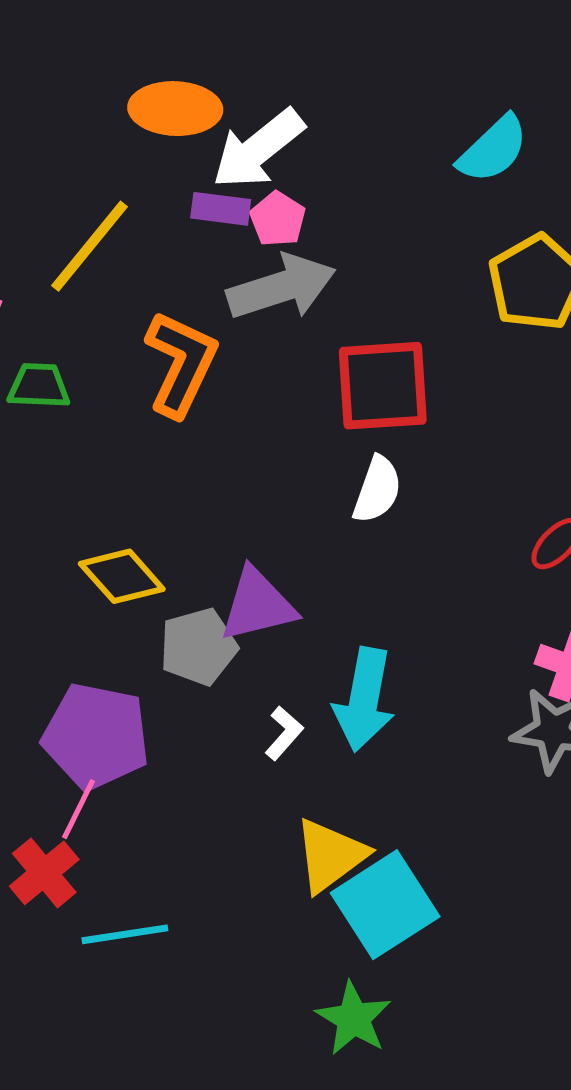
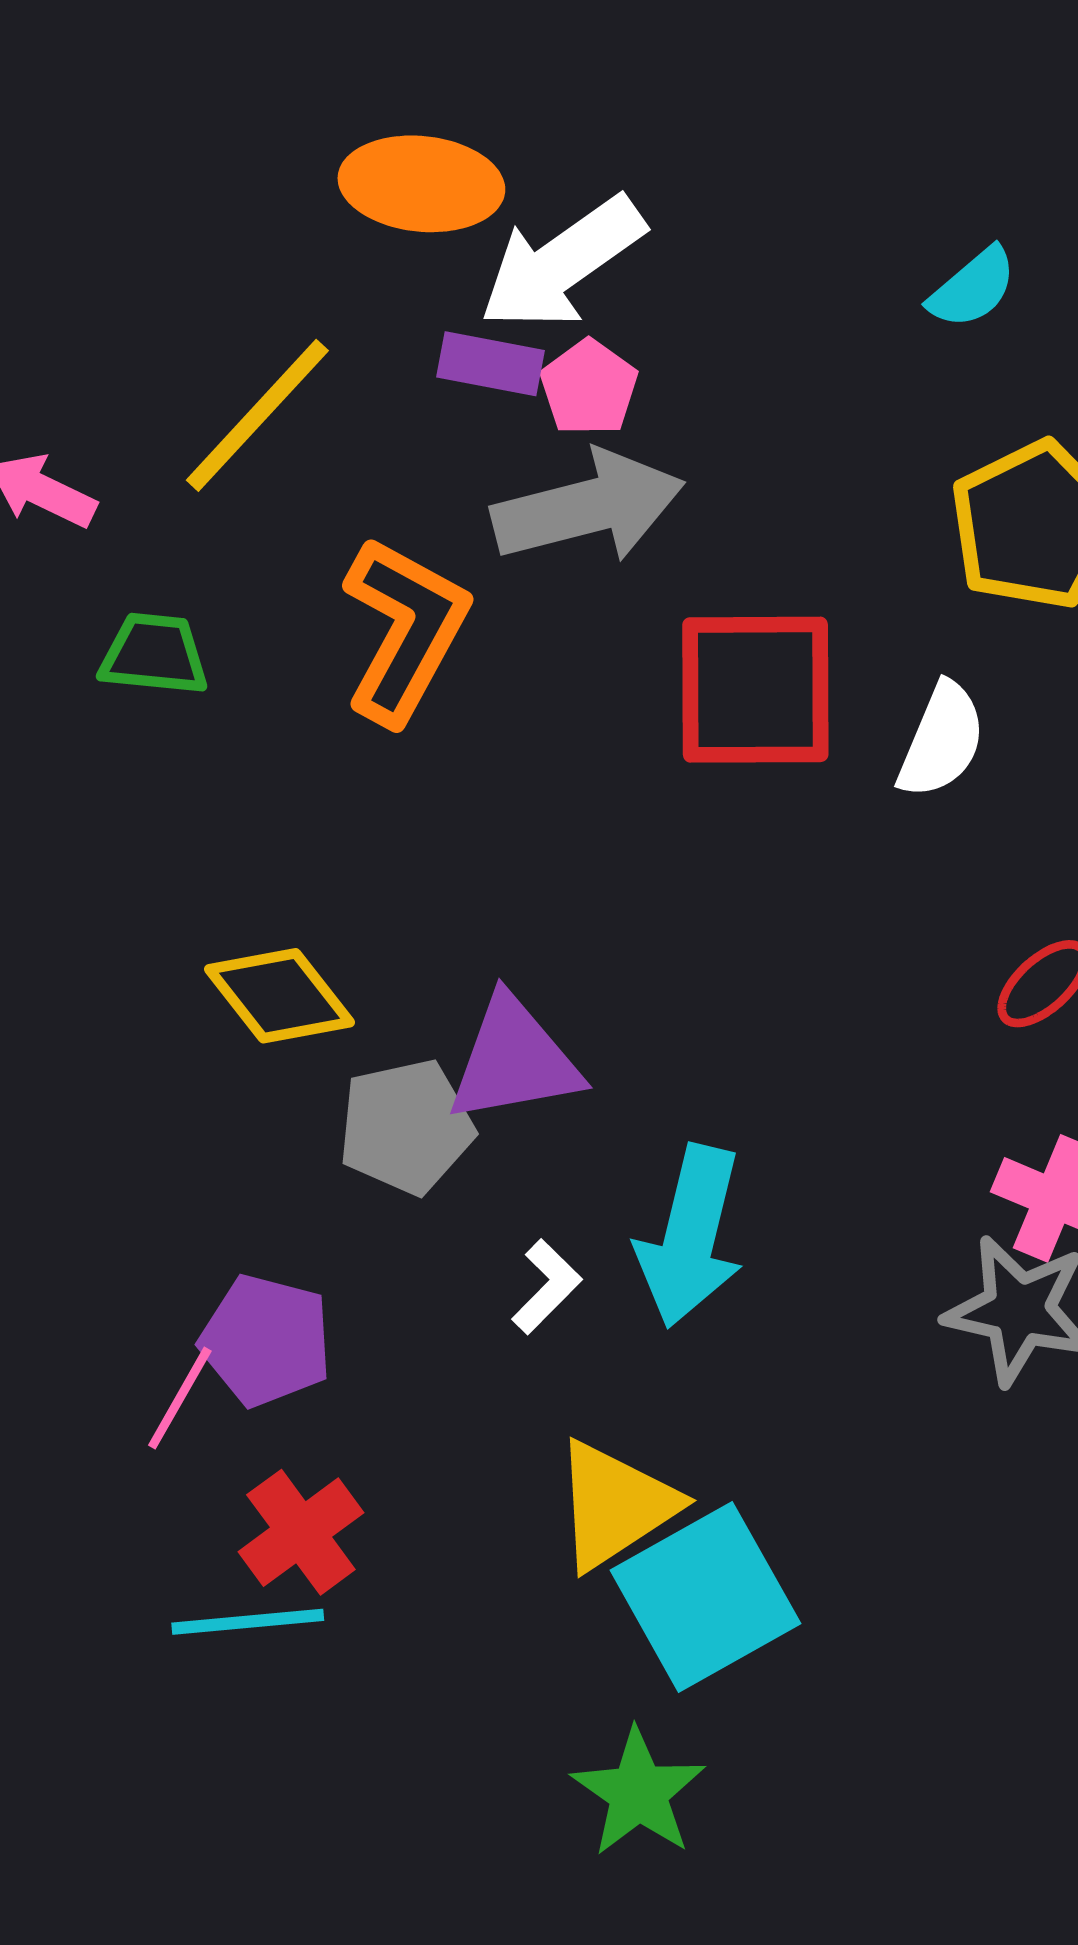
cyan semicircle: (493, 149) -> (973, 288), size x0.7
white semicircle: (377, 490) -> (942, 740), moved
purple pentagon: (96, 736) -> (266, 1340), moved, size x0.7
red cross: (44, 873) -> (301, 1532), moved

